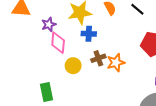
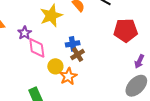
blue cross: (89, 34) -> (73, 44), moved
orange star: (116, 63) -> (68, 76), moved

